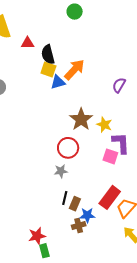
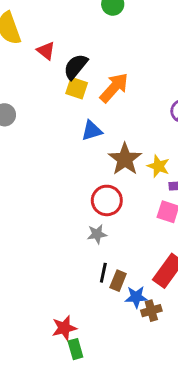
red triangle: (28, 43) -> (46, 51), turned 40
black semicircle: (48, 54) -> (76, 67), turned 54
blue triangle: (58, 82) -> (92, 131), moved
brown cross: (79, 226) -> (151, 311), moved

